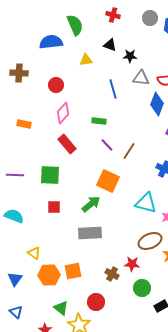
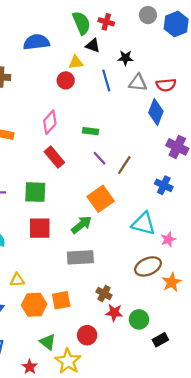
red cross: (113, 15) -> (106, 22), moved
green semicircle: (75, 25) -> (81, 23), moved
black triangle: (110, 45) -> (93, 45), moved
red circle: (56, 85) -> (66, 80), moved
blue line: (113, 89) -> (106, 80), moved
orange square: (108, 181) -> (101, 199), turned 30
red square: (54, 207) -> (40, 228), size x1.5
yellow triangle: (34, 253) -> (17, 280), turned -40
red star: (132, 264) -> (114, 313), moved
brown cross: (112, 274) -> (104, 293), moved

